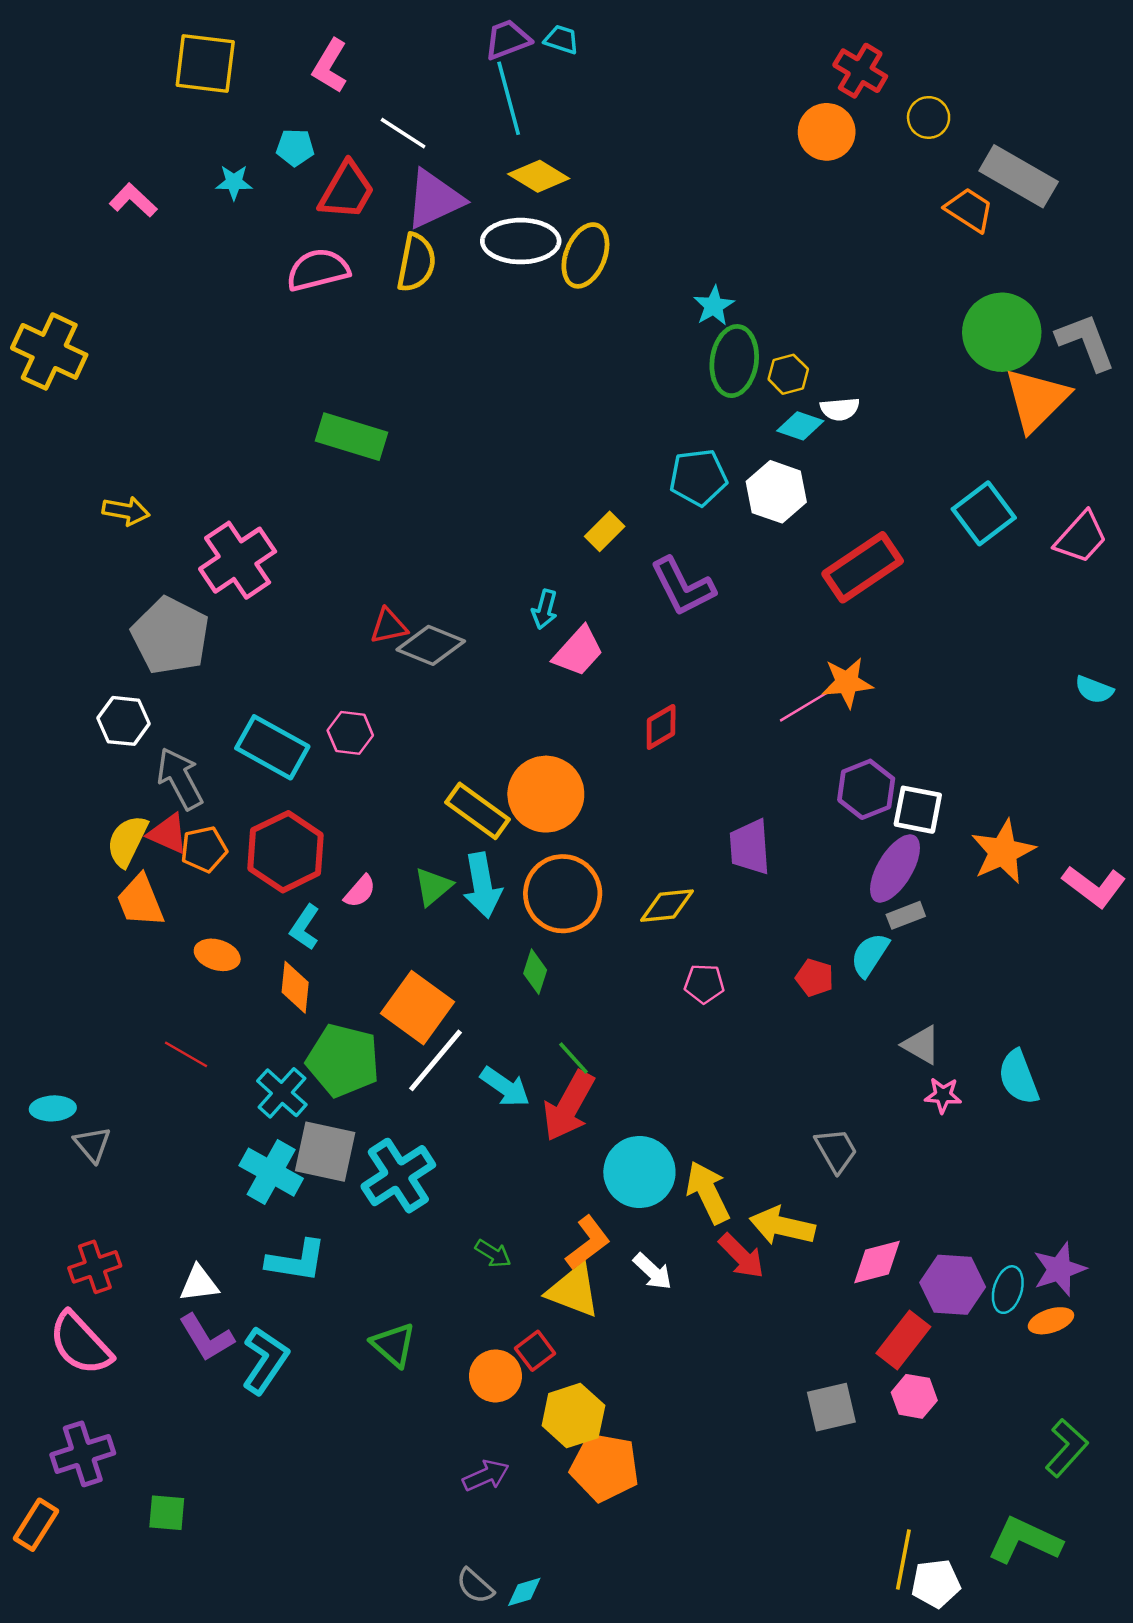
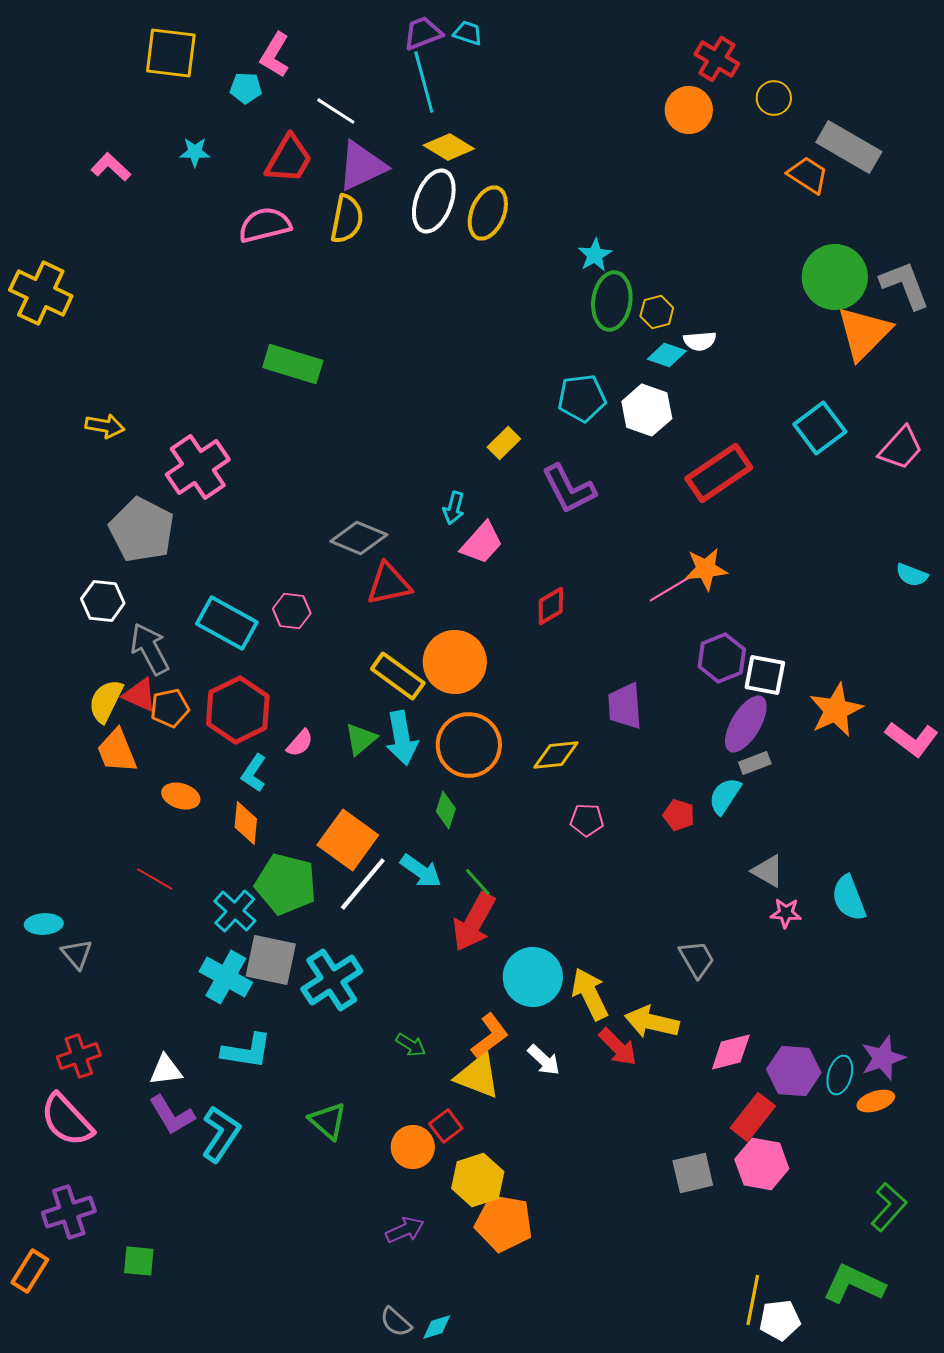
cyan pentagon: (295, 147) -> (246, 88), moved
white ellipse: (521, 241) -> (434, 201), turned -70
red triangle: (389, 626) -> (389, 584), moved, size x1.4
cyan arrow: (505, 1087) -> (421, 871), moved
pink hexagon: (914, 1396) -> (762, 1164), size x1.4

